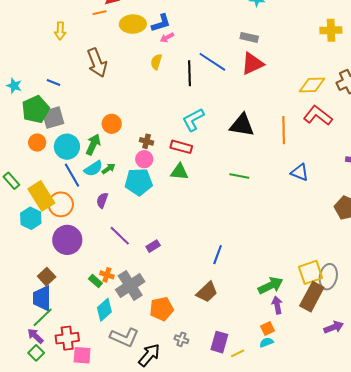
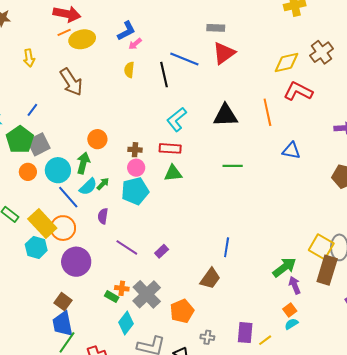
yellow ellipse: (133, 24) -> (82, 39), moved
blue line: (53, 83) -> (32, 110), turned -64
yellow square: (311, 272) -> (321, 247), turned -30
brown trapezoid: (207, 292) -> (210, 278), moved

